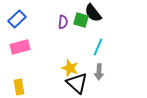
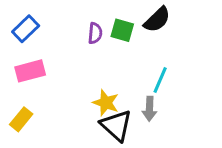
black semicircle: (93, 13) -> (157, 20), moved, turned -96
cyan line: (98, 47) -> (160, 80), moved
yellow rectangle: (19, 87) -> (21, 119), moved, turned 49

